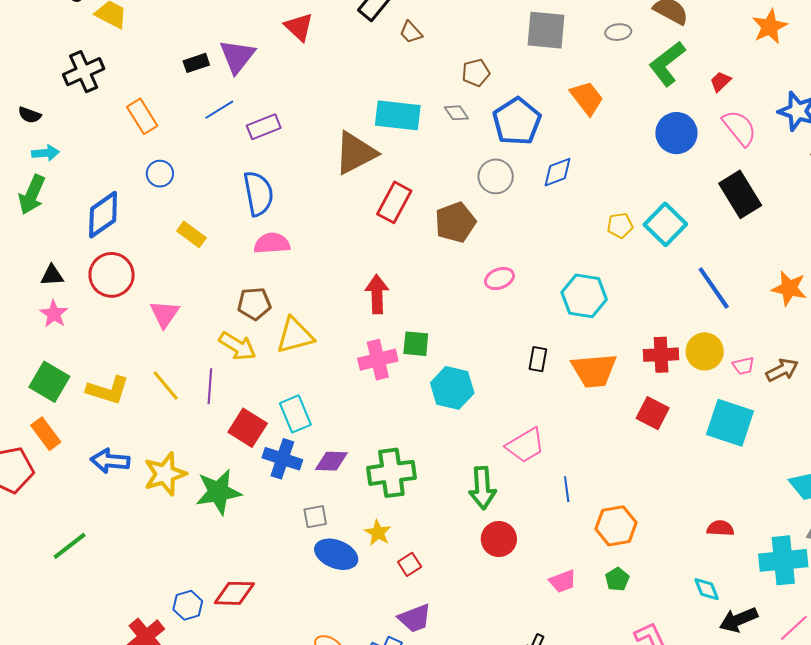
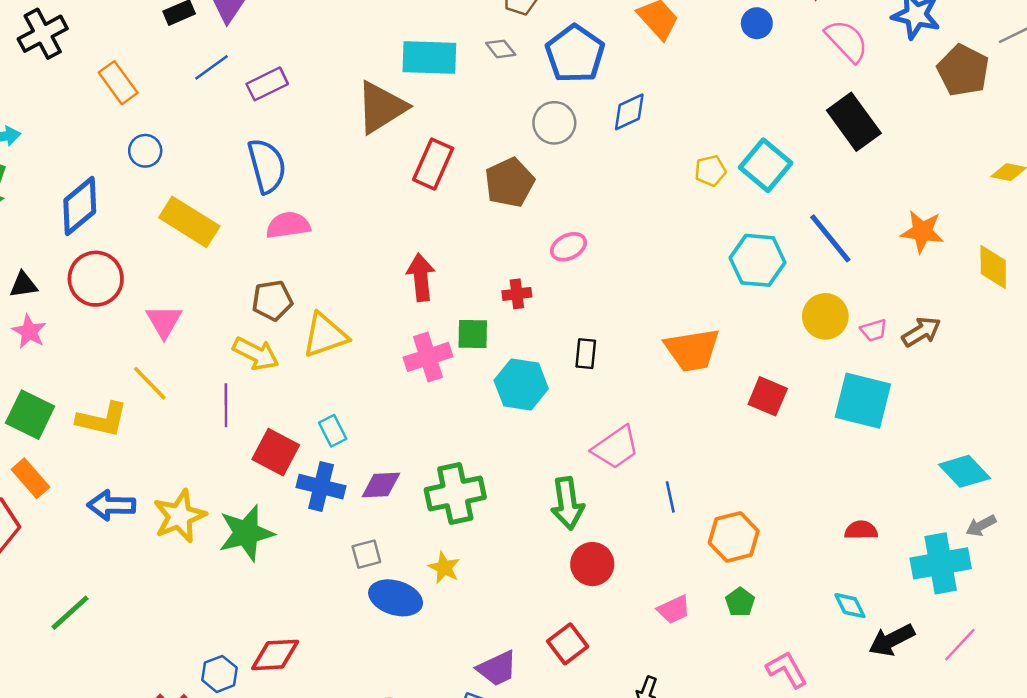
blue circle: (676, 133) -> (757, 23), moved, size x0.6
yellow rectangle: (191, 234) -> (189, 222), size x1.6
cyan hexagon: (584, 296) -> (758, 260), moved
red cross: (661, 355) -> (517, 294), moved, size x0.7
black rectangle: (538, 359) -> (586, 354), moved
yellow line: (166, 386) -> (150, 383), moved
cyan rectangle: (295, 414) -> (333, 431), size x0.7
red square: (410, 564) -> (568, 644), moved, size x1.4

